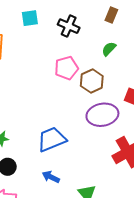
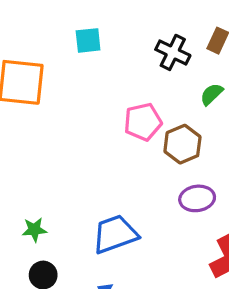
black cross: (69, 26) -> (173, 52), moved
purple ellipse: (102, 115) -> (197, 198), size x0.7

